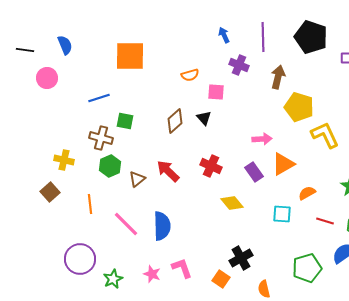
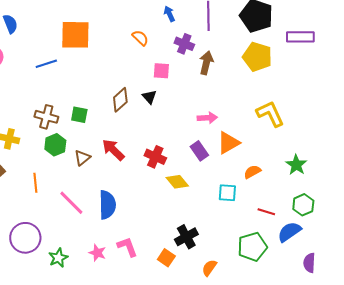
orange semicircle: (190, 75) -> (140, 38), moved, turned -120
brown arrow: (278, 77) -> (206, 63), moved
blue line: (99, 98) -> (46, 64), moved
yellow pentagon: (299, 107) -> (257, 57), moved
green square: (125, 121) -> (79, 115), moved
red cross: (211, 166) -> (155, 157), moved
red line: (325, 221) -> (266, 212), moved
orange semicircle: (264, 289) -> (209, 268), turned 48

